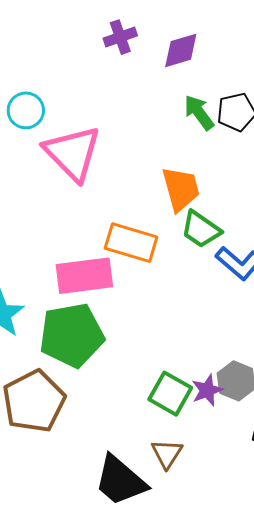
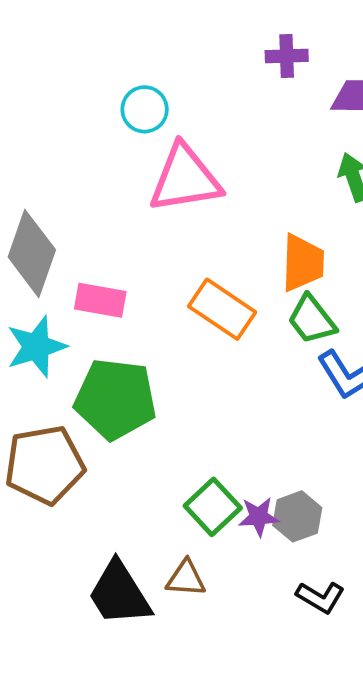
pink triangle: (72, 153) -> (185, 179), turned 48
pink rectangle: (84, 276) -> (100, 300), moved, size x0.7
brown triangle: (167, 454) -> (186, 578), turned 44

